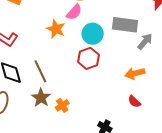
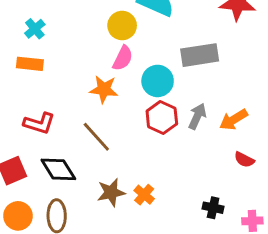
gray arrow: (145, 41) -> (197, 116), moved
brown line: (40, 71) -> (96, 137), moved
brown star: (41, 98) -> (111, 192), turned -30

